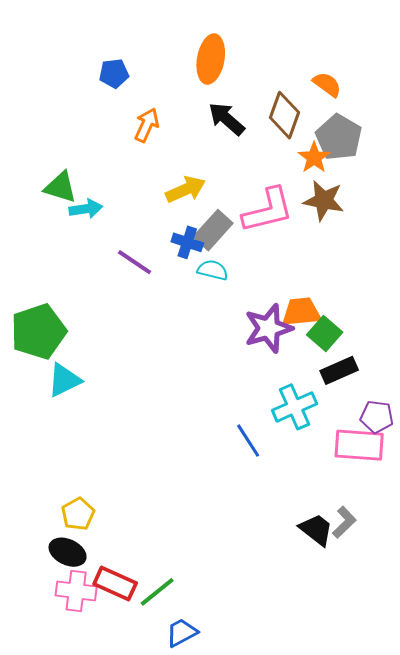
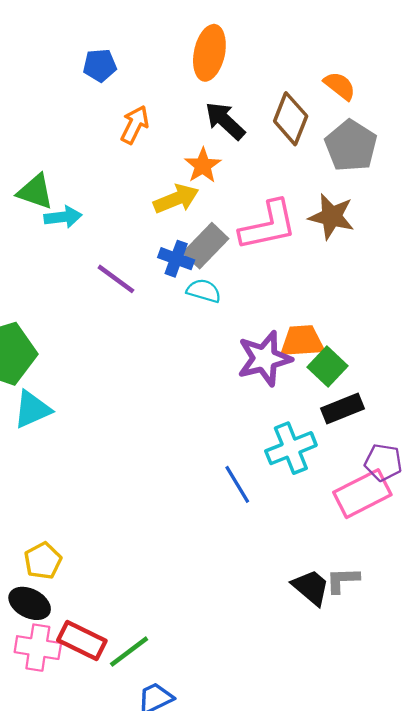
orange star: (314, 158) -> (203, 166), moved
pink rectangle: (359, 445) -> (362, 494), turned -33
gray L-shape: (344, 522) -> (343, 580), turned -140

